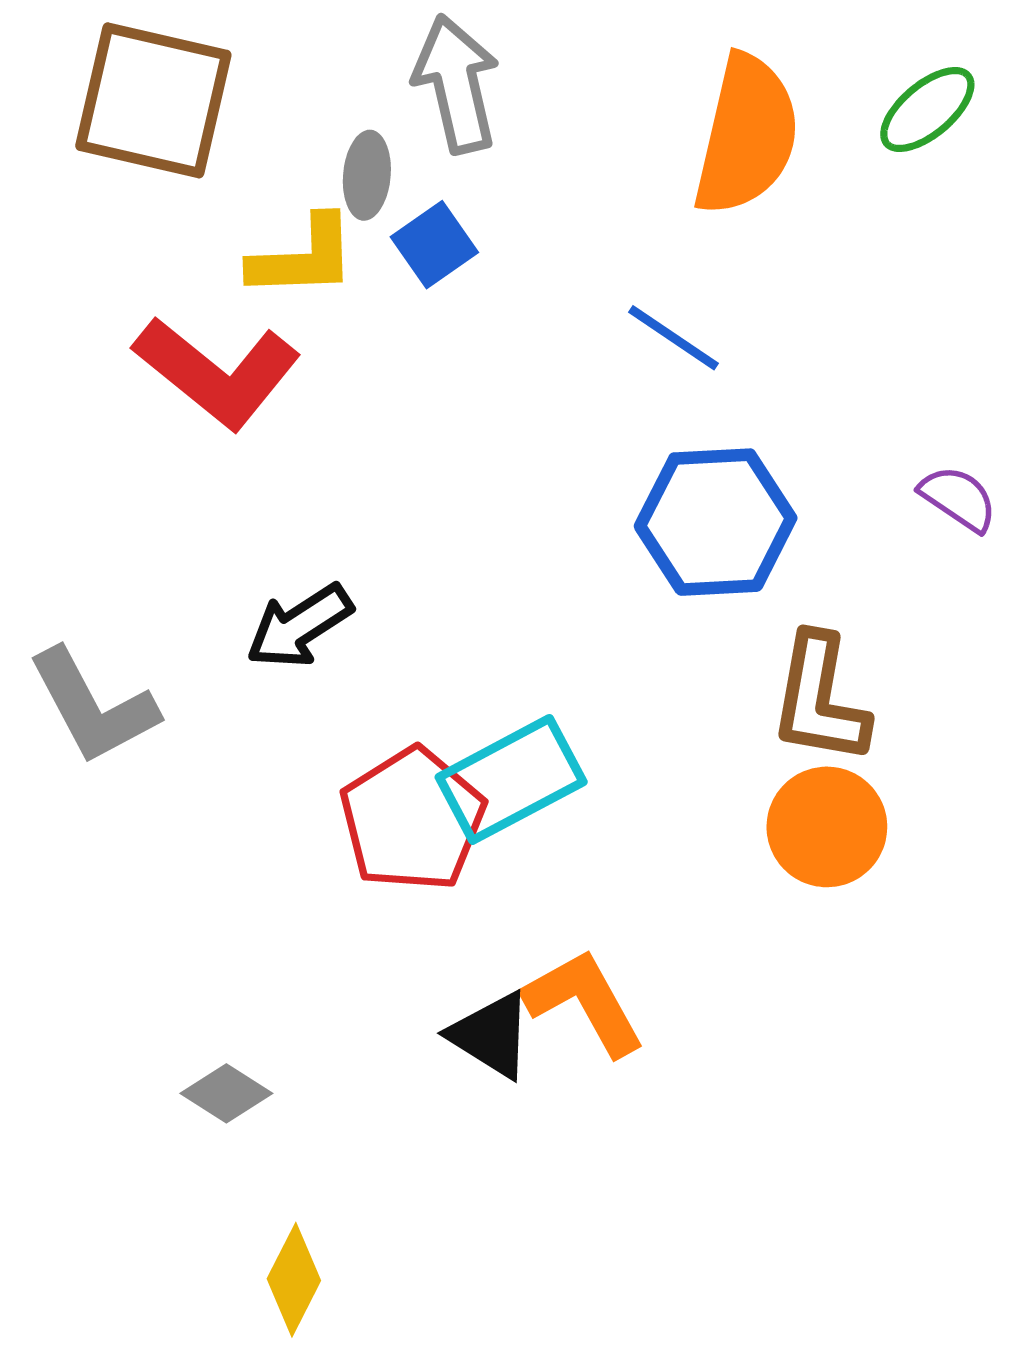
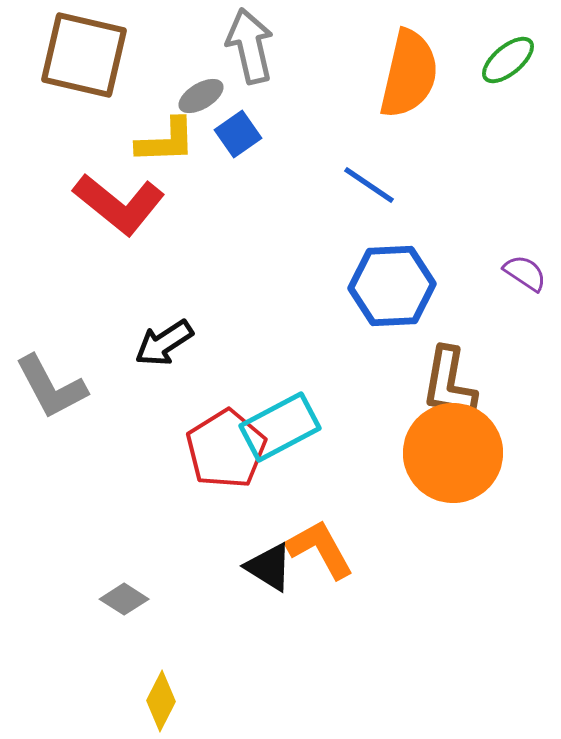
gray ellipse: (367, 175) -> (201, 96), turned 54
orange circle: (827, 827) -> (453, 453), size x1.5

